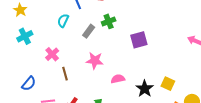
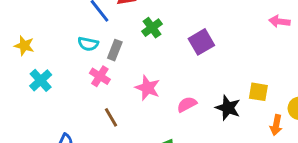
cyan semicircle: (63, 21) -> (88, 44), turned -88
gray rectangle: (89, 31) -> (115, 50), moved
pink cross: (52, 54) -> (100, 76), moved
pink star: (95, 61) -> (148, 88), turned 30

